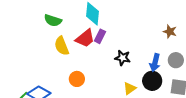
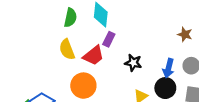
green semicircle: (53, 20) -> (70, 18), moved, turned -96
red trapezoid: (85, 38) -> (94, 55), moved
orange circle: (77, 79) -> (83, 86), size x1.5

